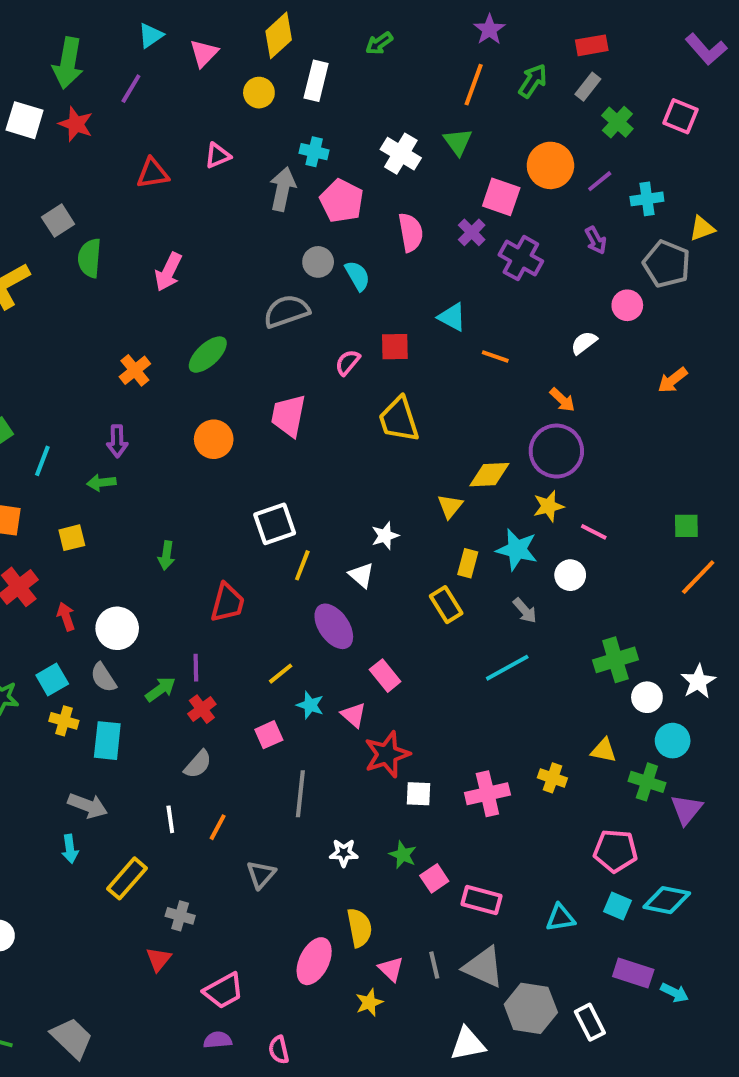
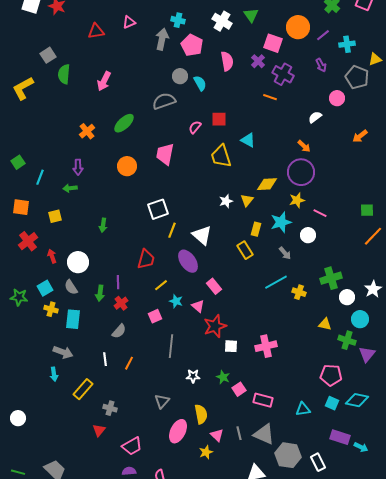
cyan triangle: (452, 317) -> (248, 140), moved
orange line: (495, 356) -> (270, 97), moved
white star: (385, 536) -> (226, 201), moved
cyan star: (517, 550) -> (281, 222), turned -30
white triangle: (361, 575) -> (202, 235), size x1.5
red trapezoid: (227, 603) -> (146, 259), moved
green arrow: (160, 689) -> (100, 293), turned 133
yellow cross: (552, 778) -> (299, 292), moved
gray triangle: (261, 874) -> (162, 401), moved

